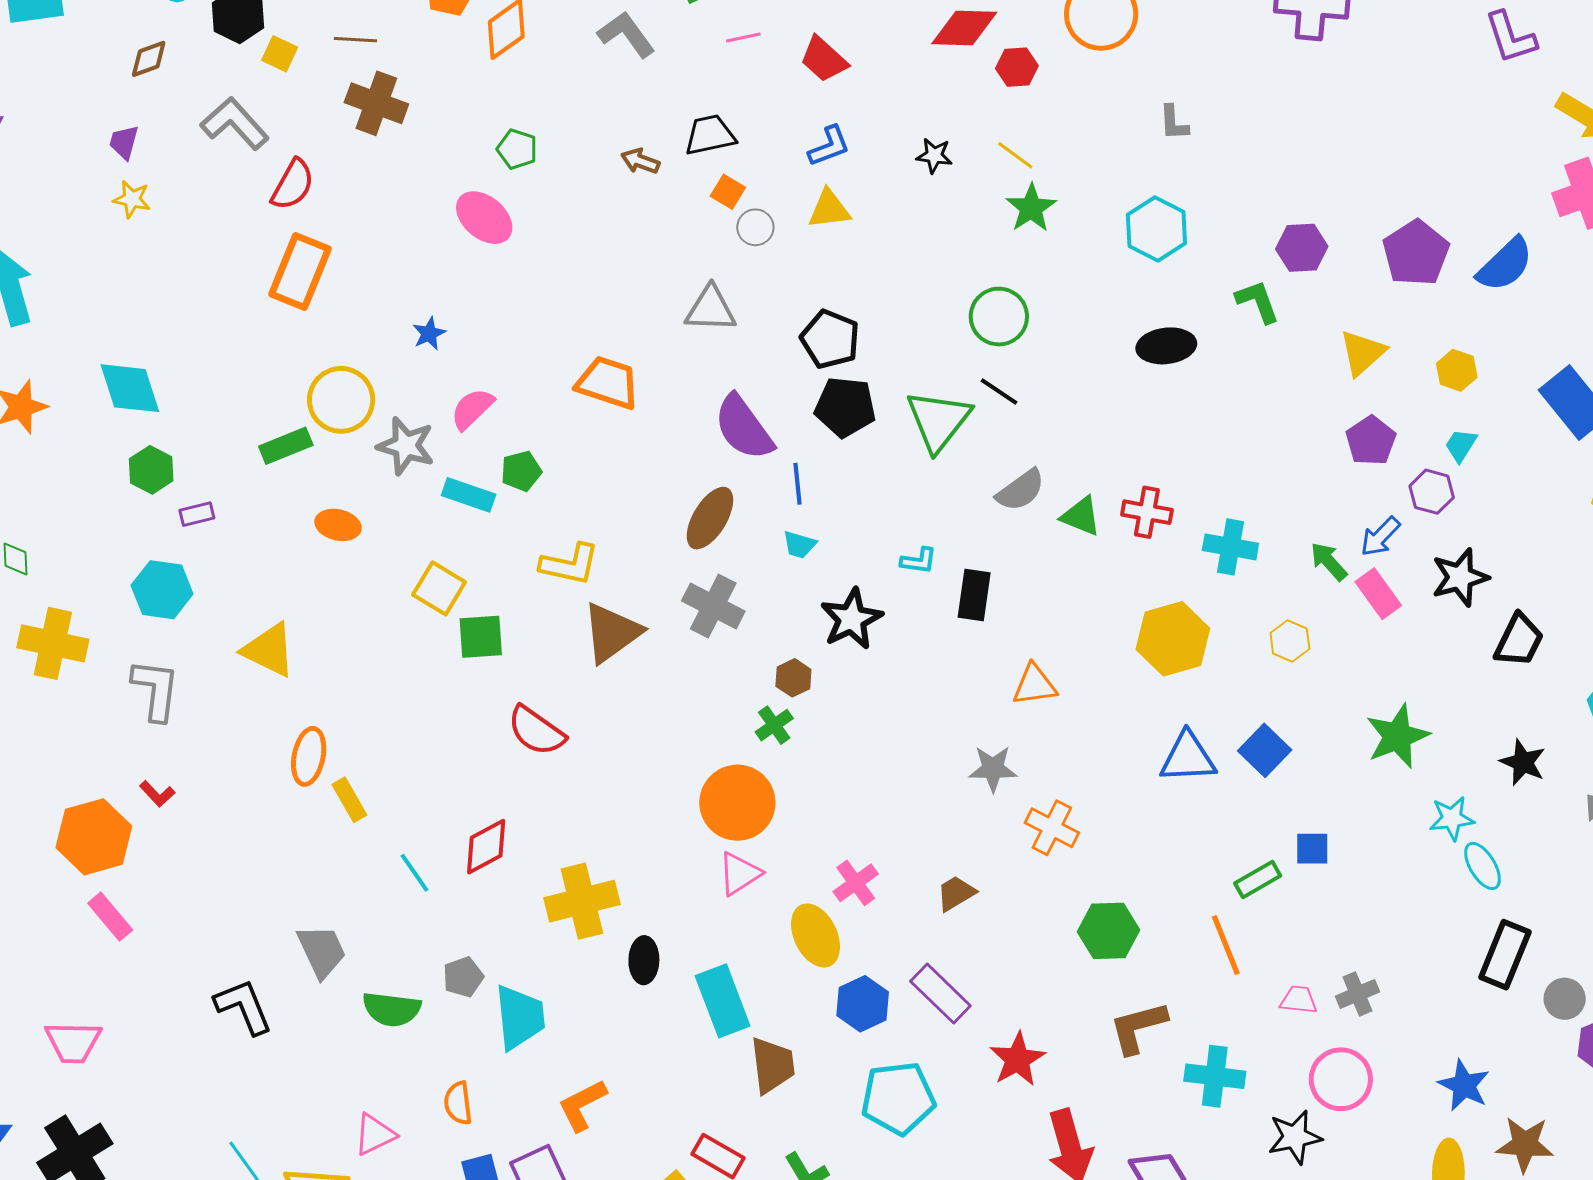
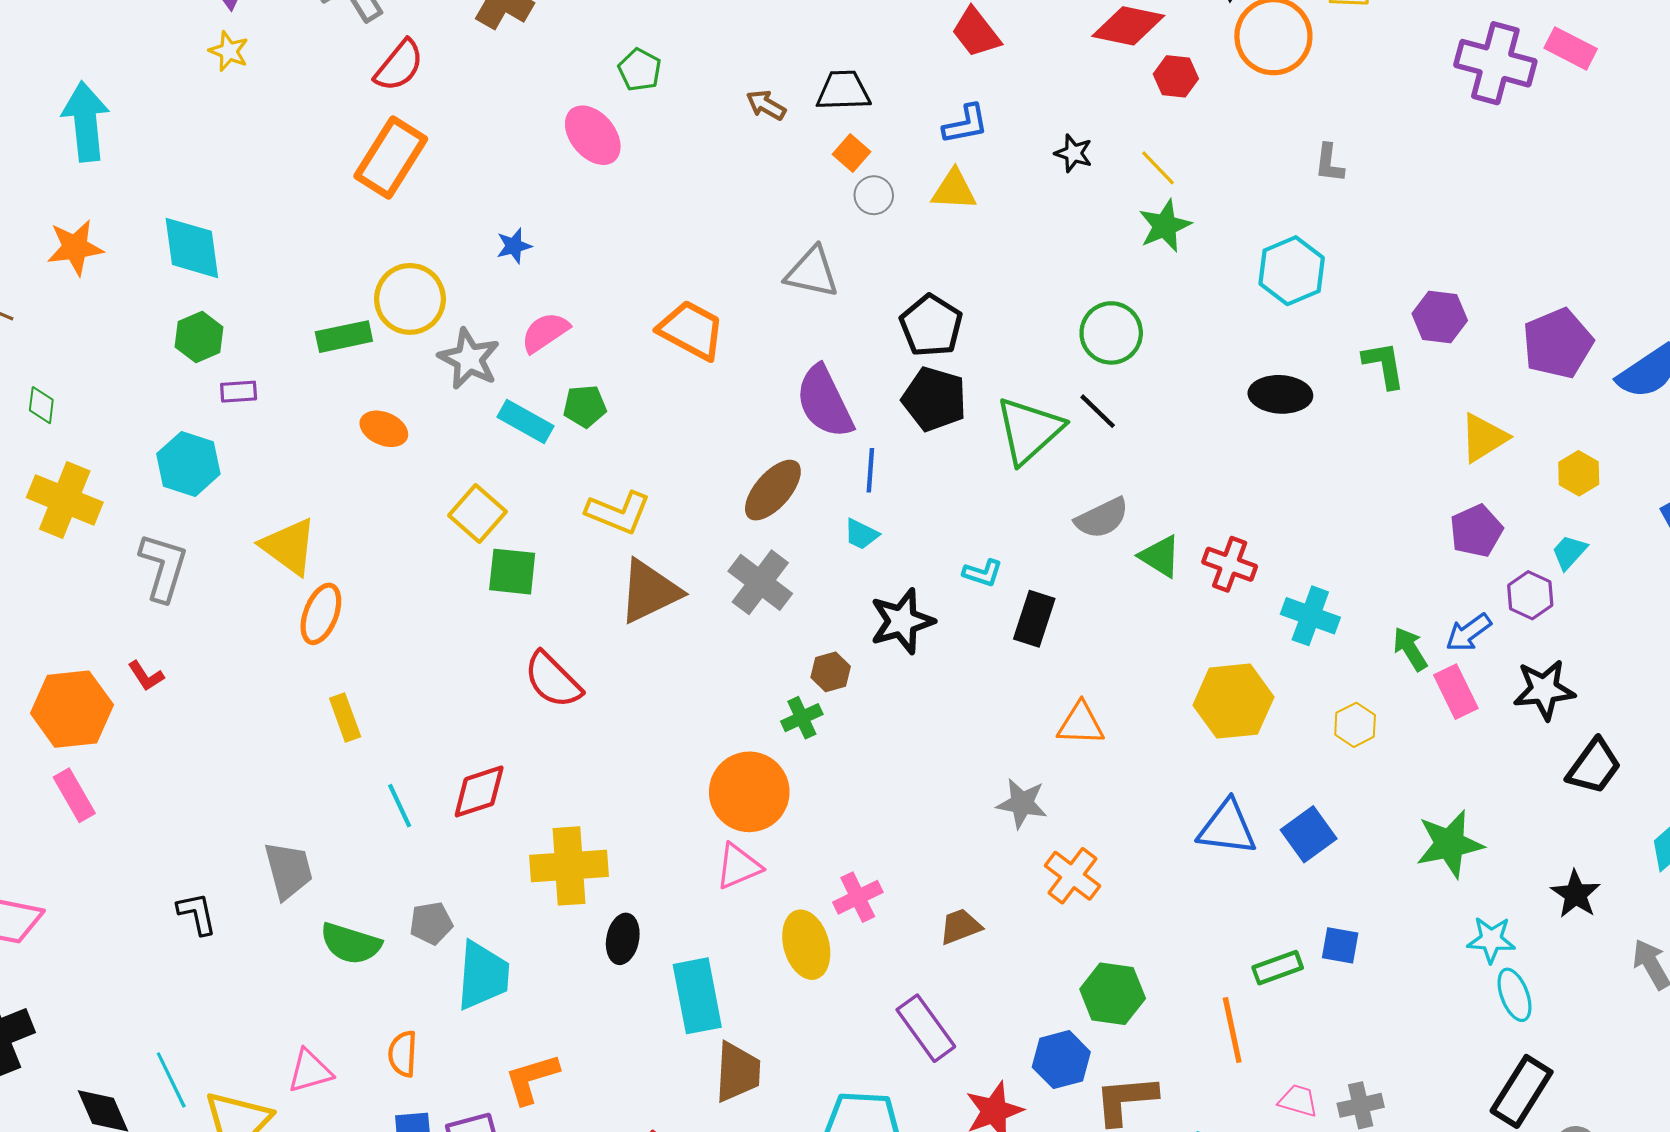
orange ellipse: (309, 756) -> (321, 614), moved
blue hexagon: (863, 1004) -> (1061, 1060), moved
black L-shape: (244, 1006) -> (197, 914), size x0.7

